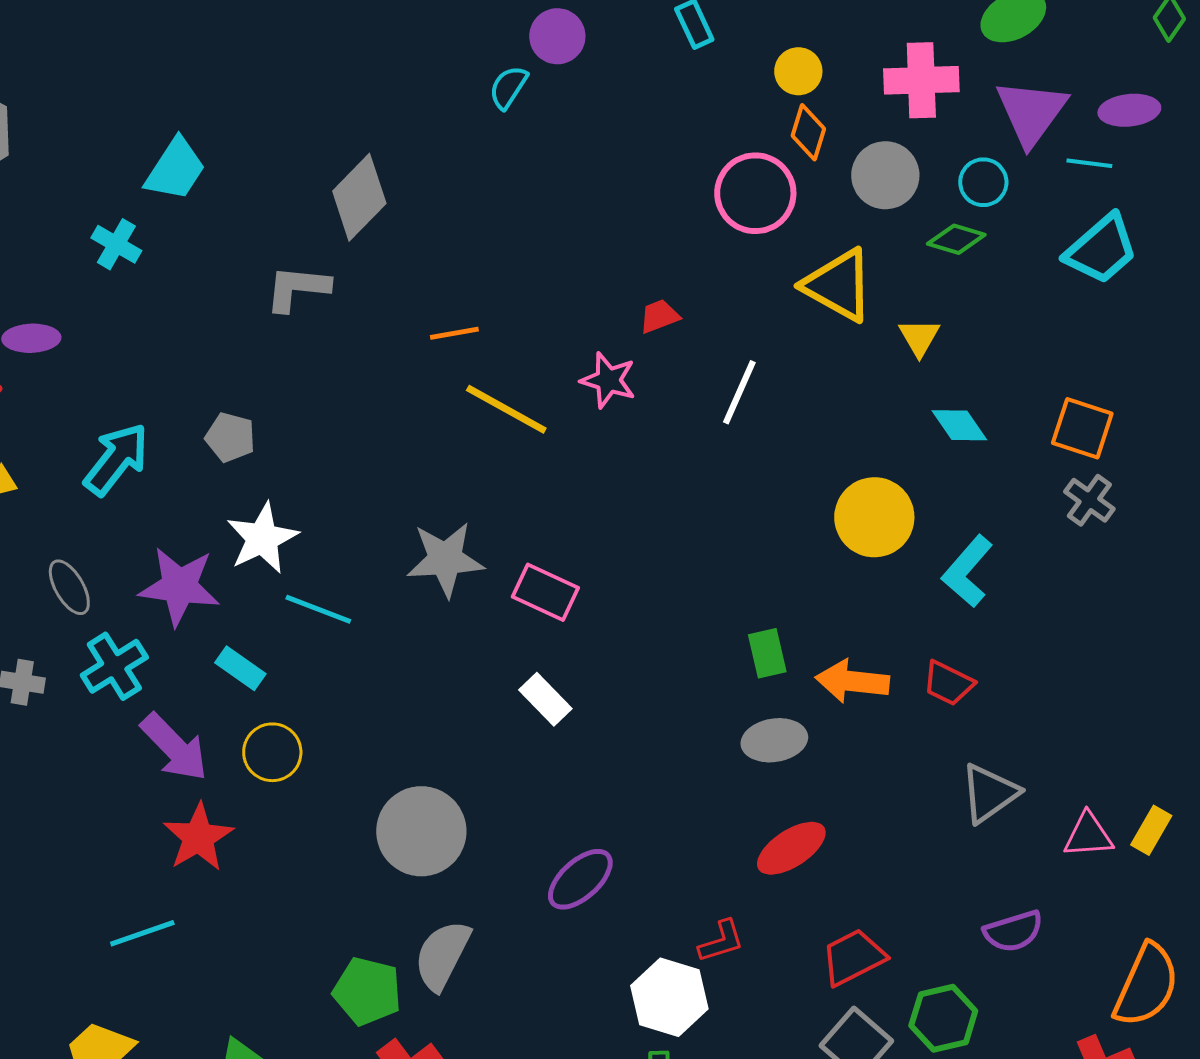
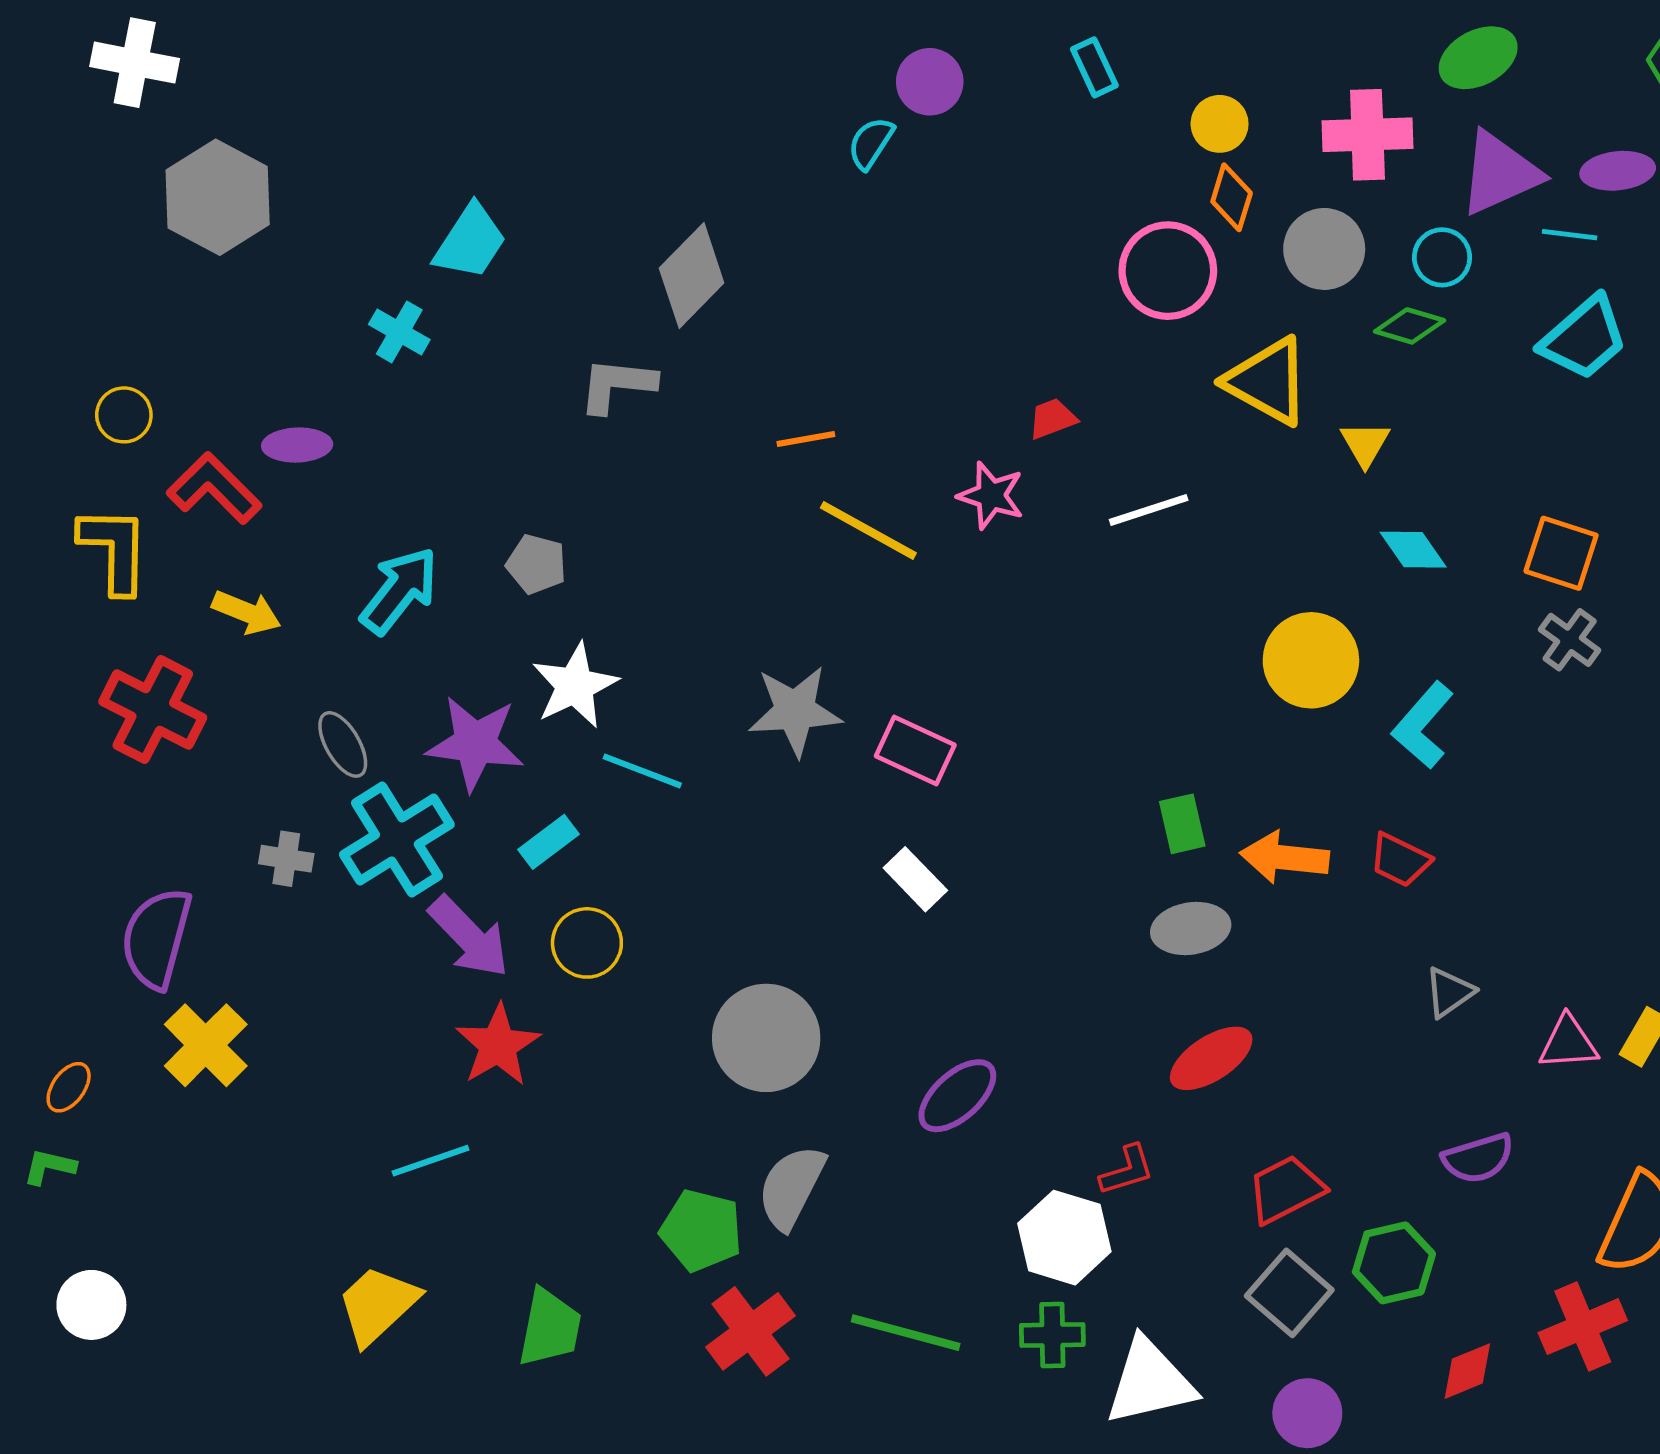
purple triangle: (1031, 112) -> (1500, 173), turned 30
white line: (739, 392) -> (1149, 510), turned 48
cyan cross: (114, 666) -> (397, 839), size x1.4
cyan rectangle: (240, 668) -> (548, 842), turned -72
gray triangle: (989, 793) -> (1449, 992), size x0.7

